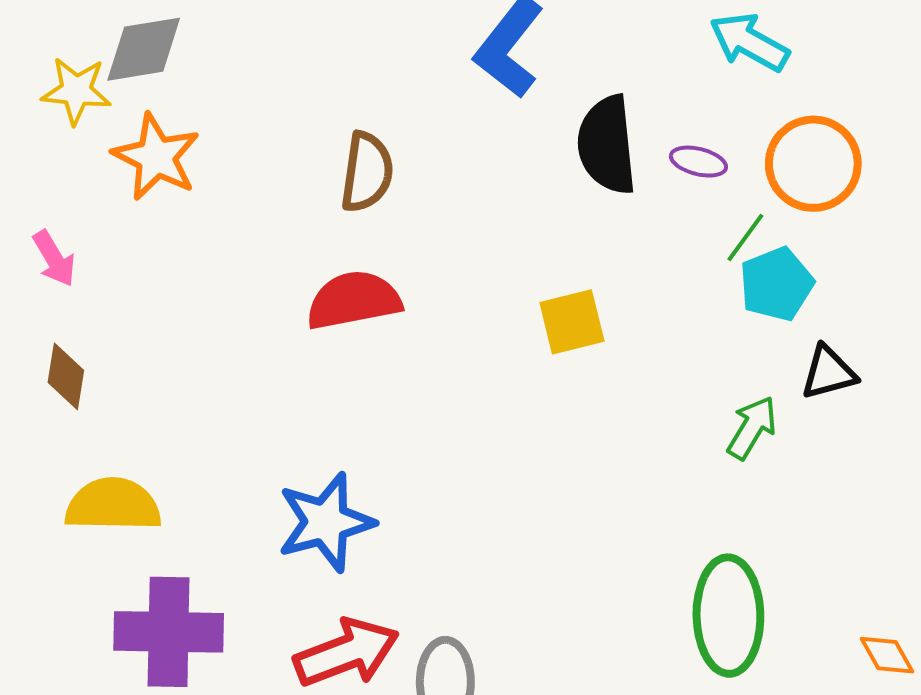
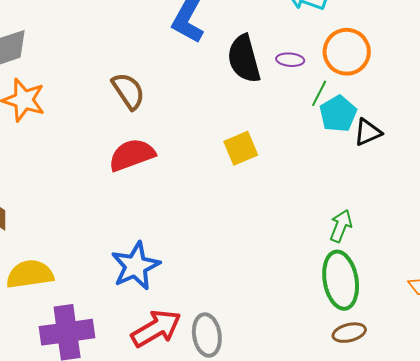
brown semicircle: (367, 172) -> (128, 91), turned -33
black triangle: (829, 373) -> (368, 132), moved
green arrow: (752, 428) -> (341, 226), moved

